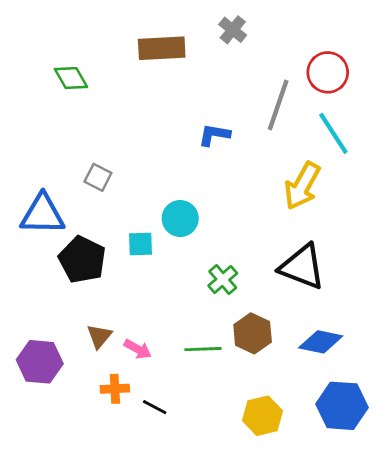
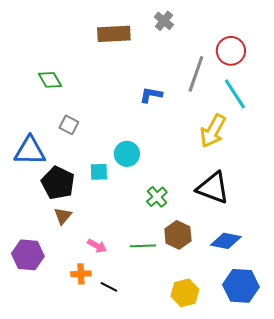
green diamond: (71, 78) -> (50, 80), moved
brown triangle: (99, 336) -> (63, 216), moved

